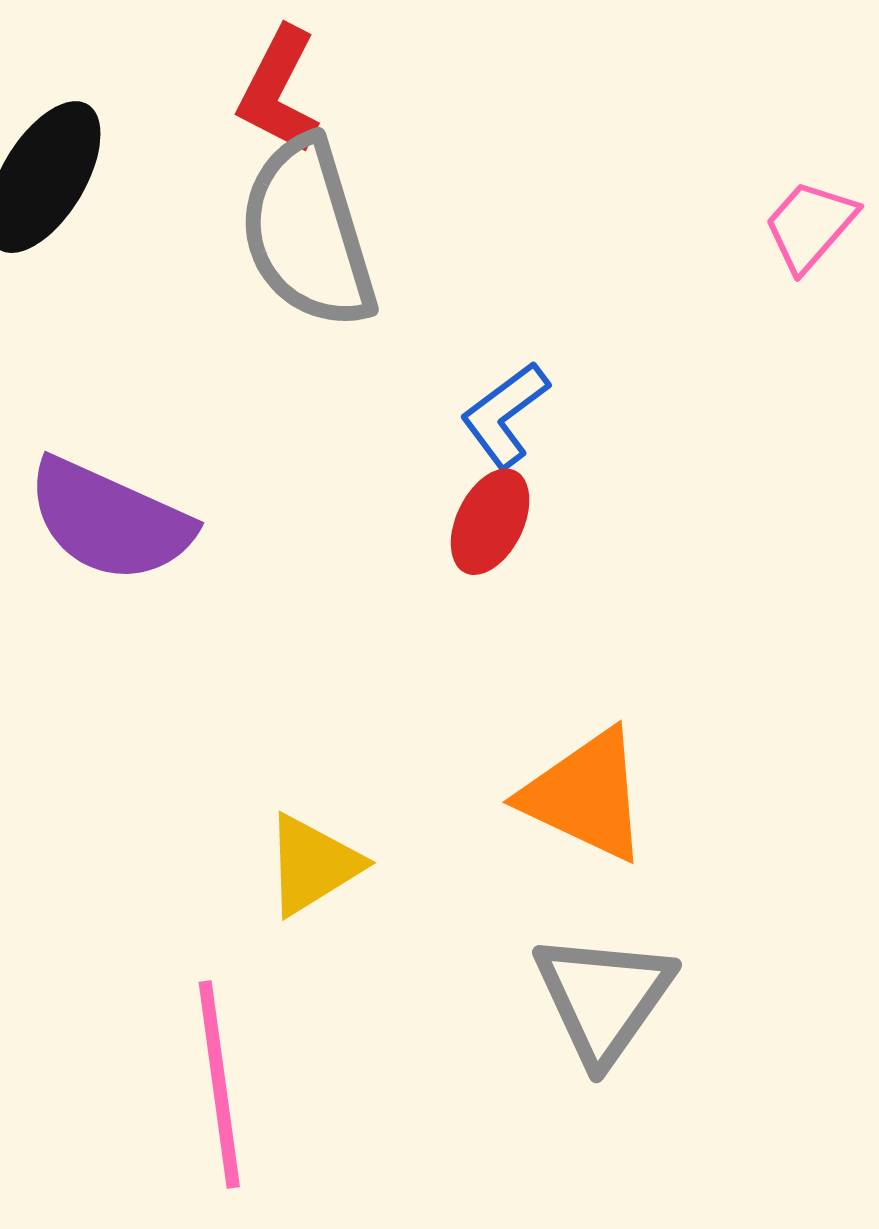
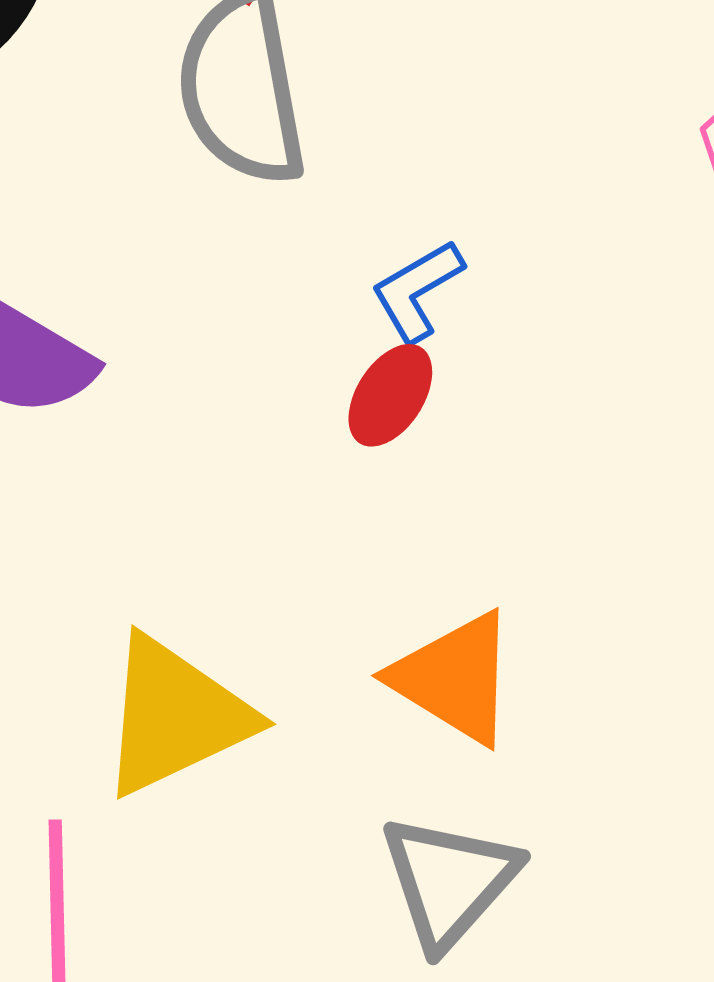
yellow triangle: (313, 865) -> (175, 716), size x1.6

